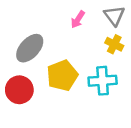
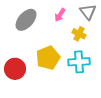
yellow cross: (114, 44) -> (79, 34), moved
gray ellipse: (30, 48) -> (26, 20), moved

